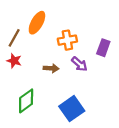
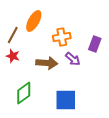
brown arrow: (51, 68) -> (47, 63), size x1.5
blue square: (72, 109) -> (66, 100), turned 35

